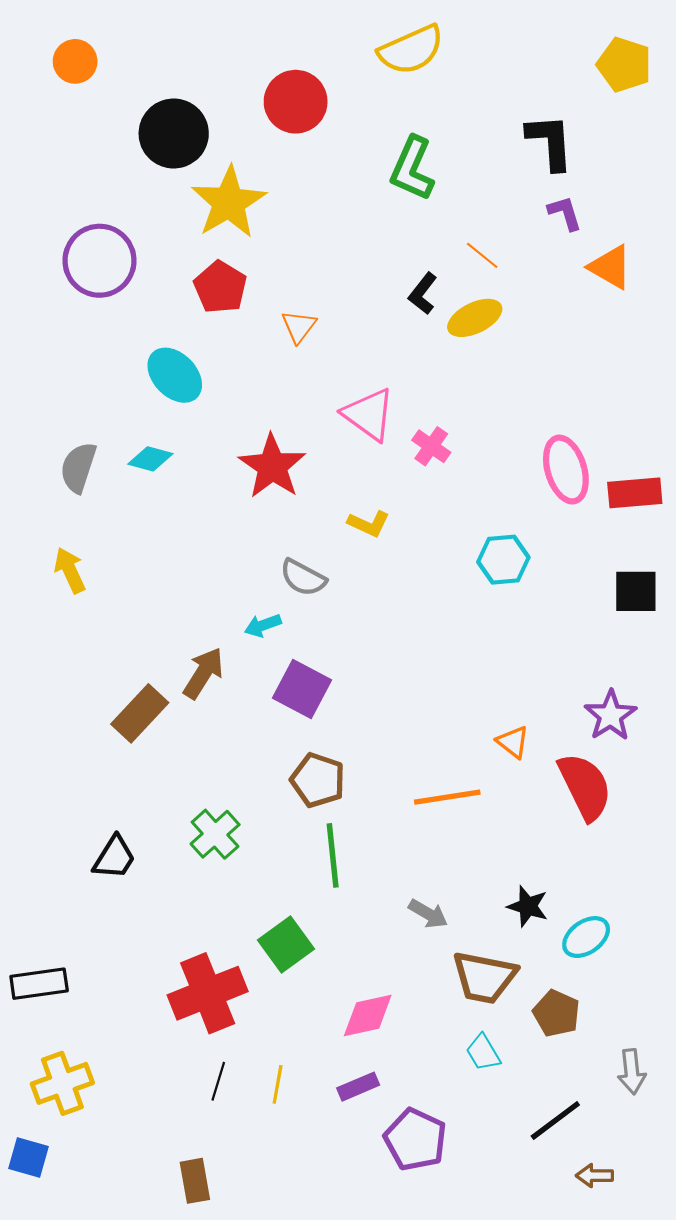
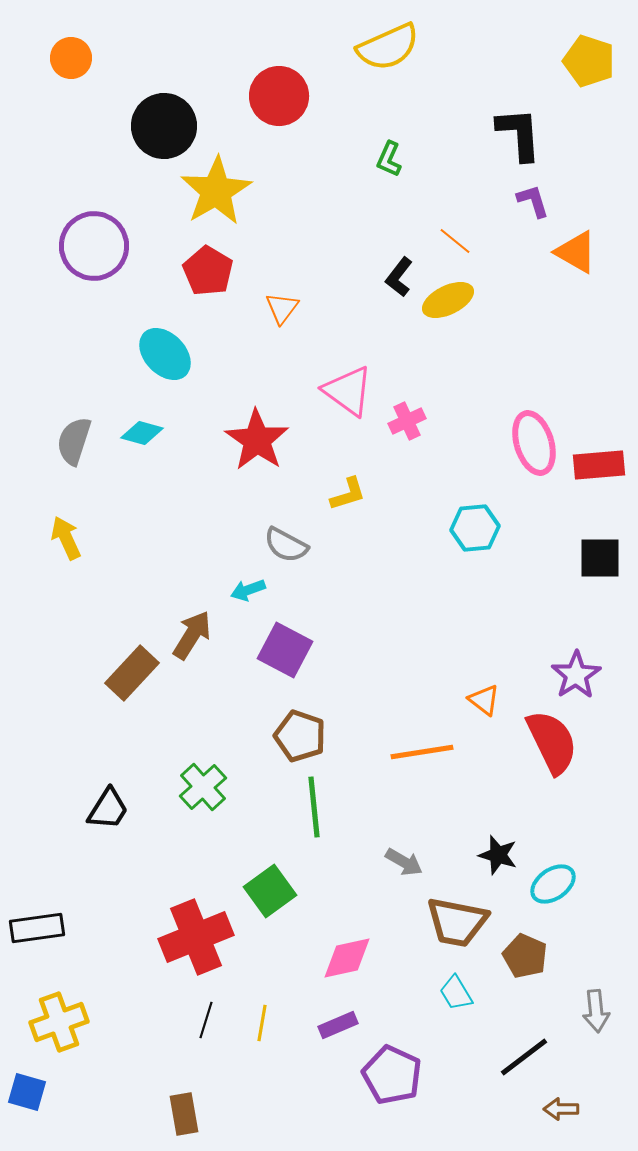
green L-shape: (412, 168) -> (389, 159), size x0.6
pink cross: (431, 446) -> (407, 421), turned 30
yellow L-shape: (369, 524) -> (348, 494), turned -42

